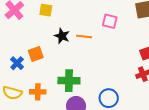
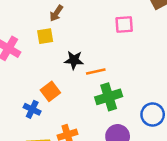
orange line: (84, 36) -> (96, 72), moved
green cross: (69, 81) -> (109, 97), moved

